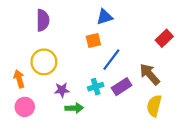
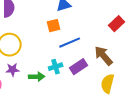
blue line: (111, 60) -> (70, 43), turned 30
purple star: (62, 90) -> (13, 70), moved
green arrow: (74, 108) -> (37, 77), moved

